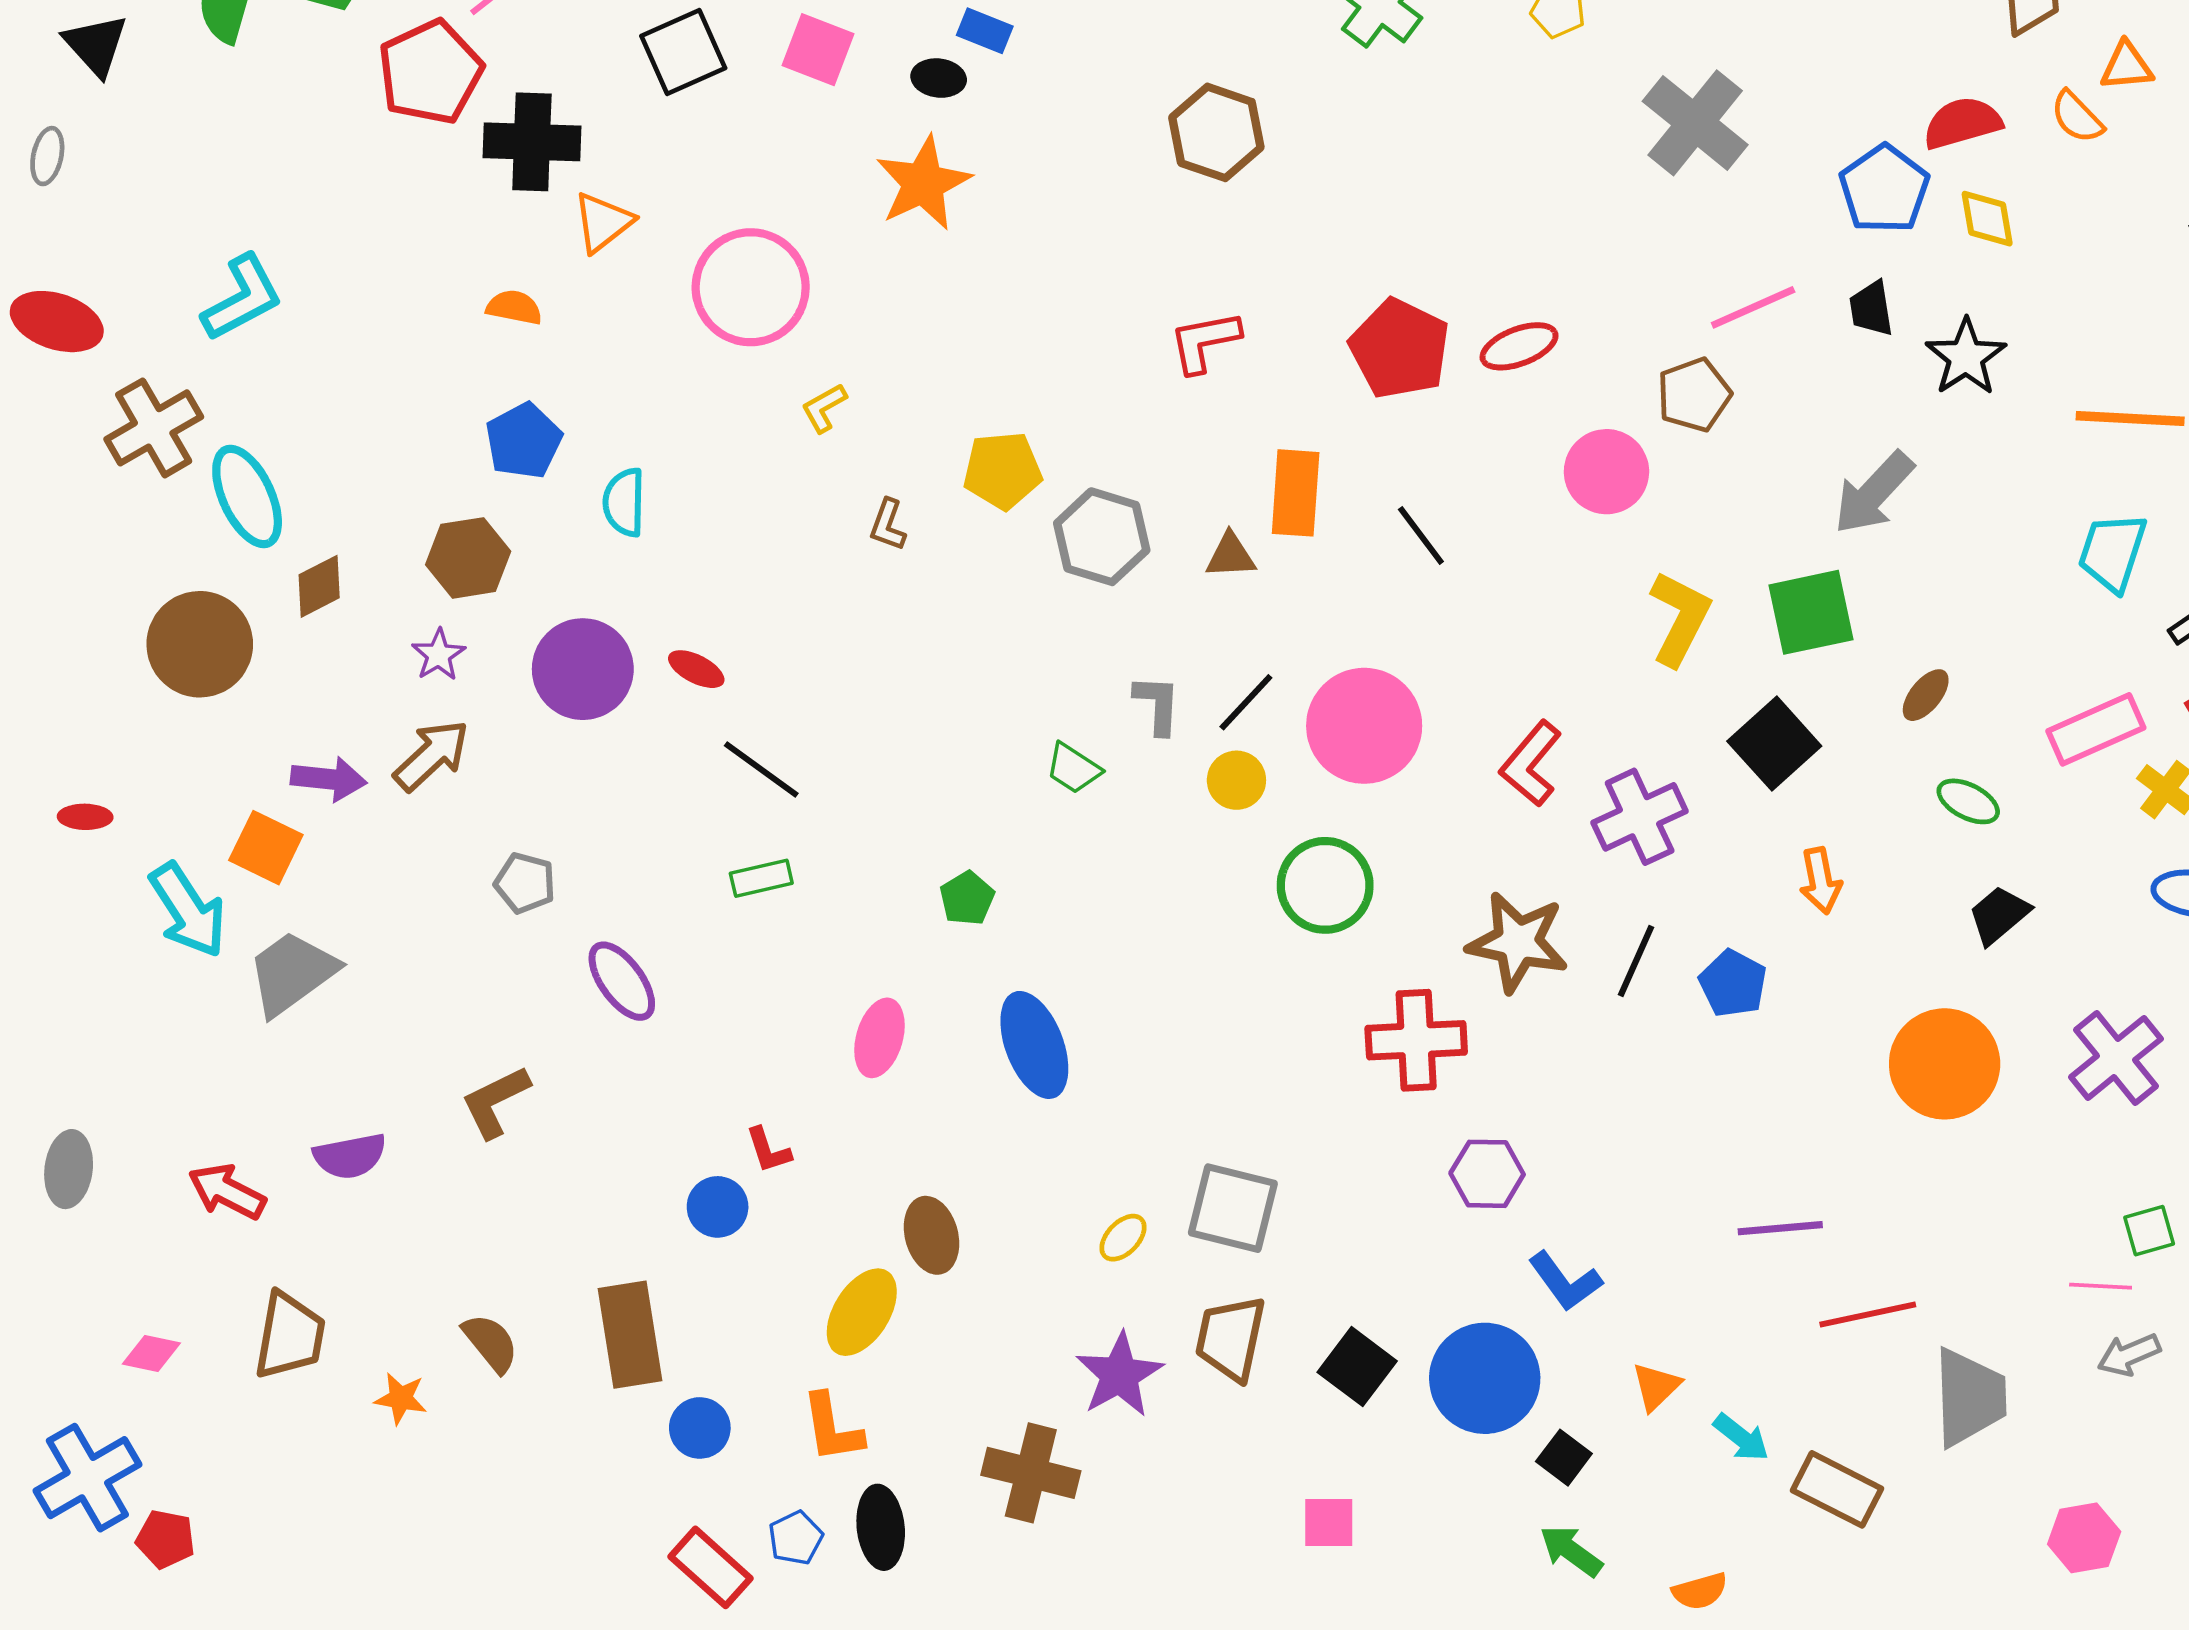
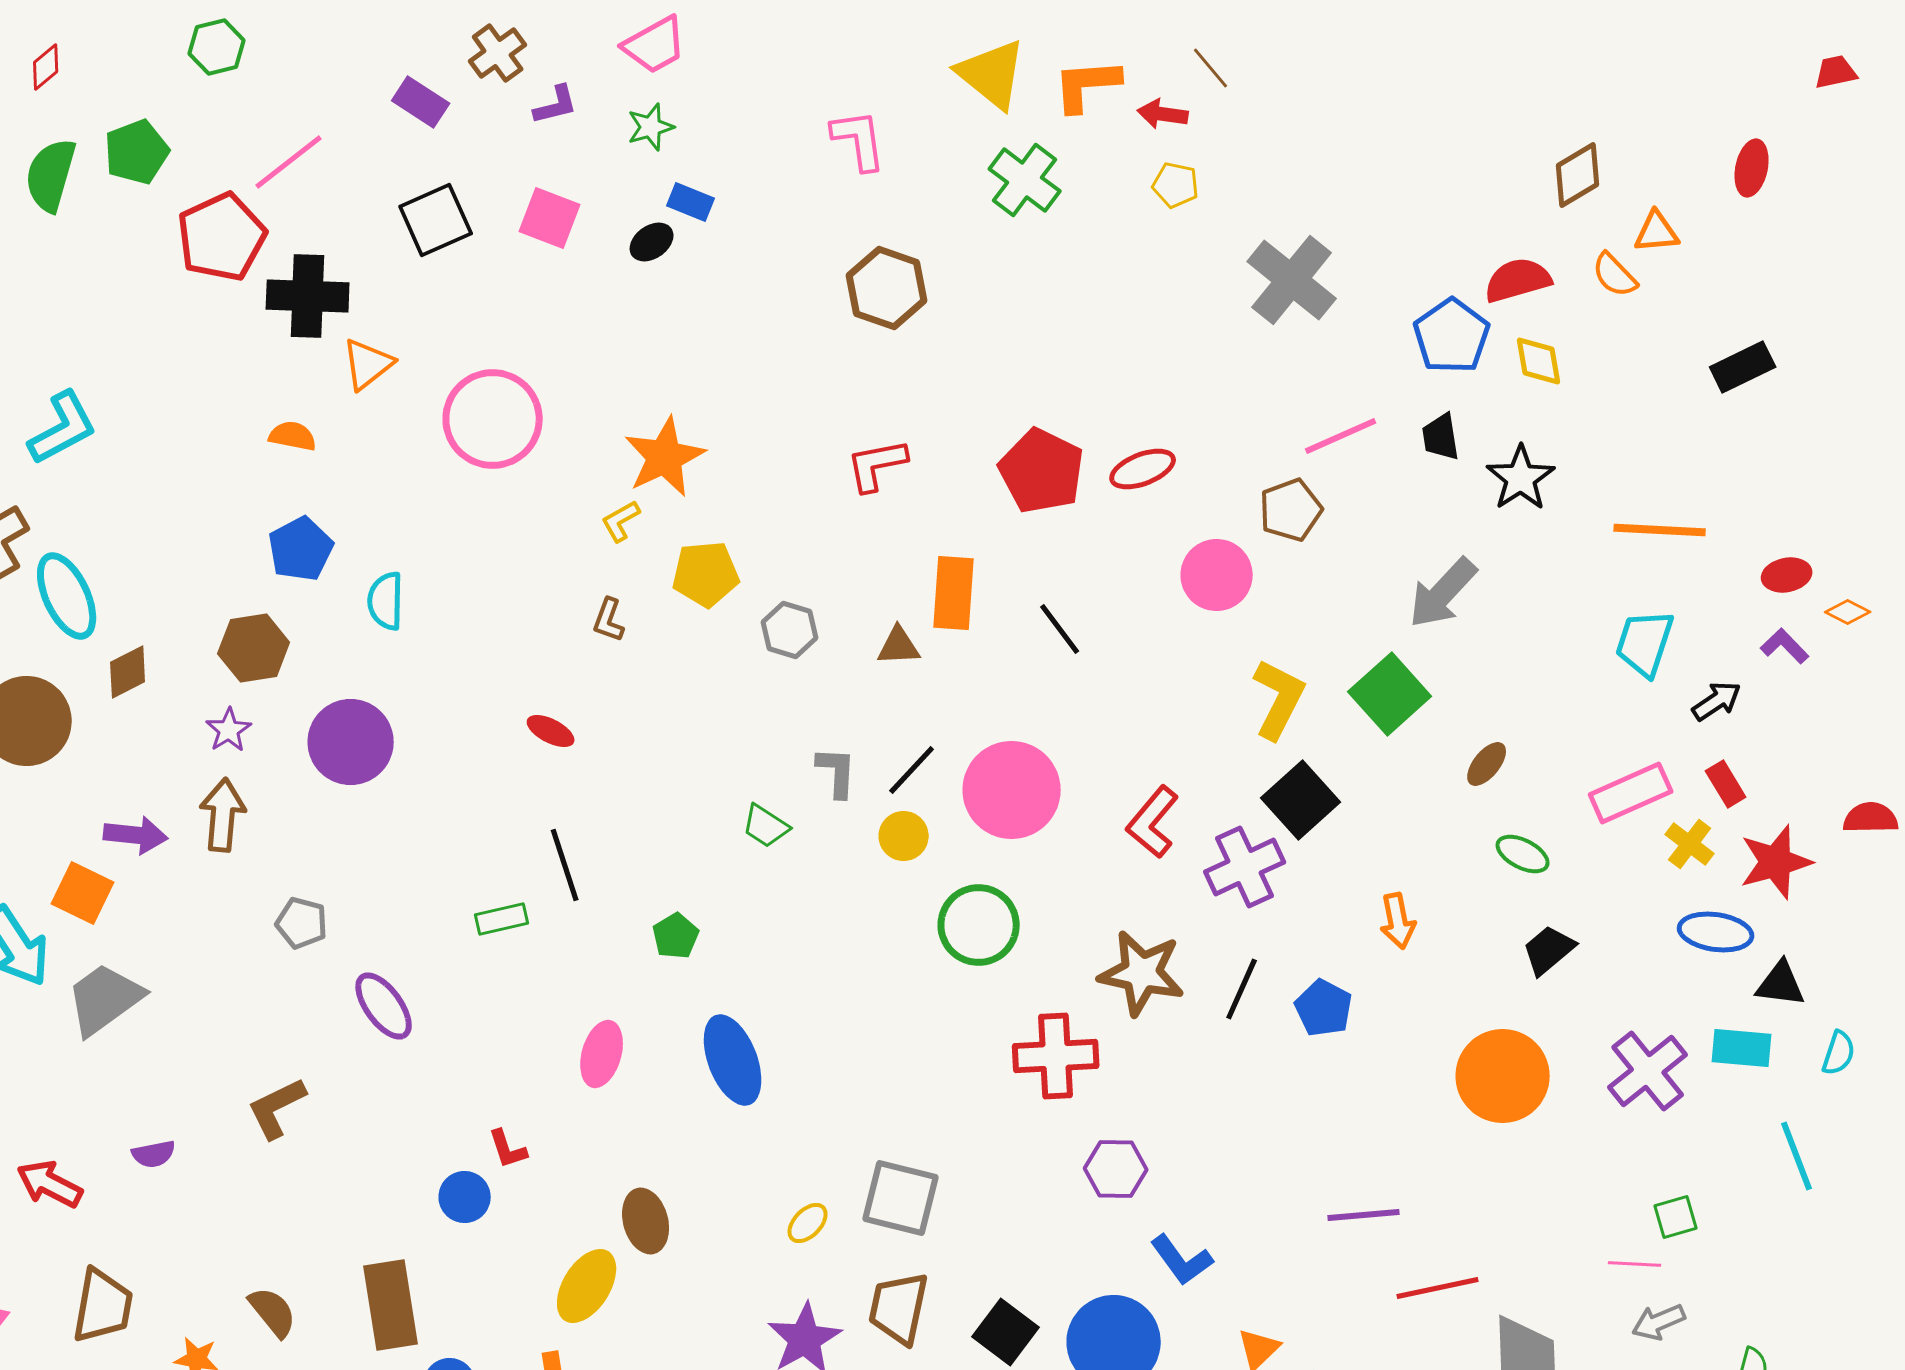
black ellipse: (939, 78) -> (652, 242), turned -42
orange star: (923, 183) -> (665, 457), moved
yellow L-shape: (824, 408) -> (621, 521), moved
gray hexagon: (1102, 537) -> (790, 630), size x0.7
green square: (1811, 612) -> (1390, 694), turned -30
red ellipse: (696, 669) -> (551, 731), moved
black square: (1774, 744) -> (1301, 800), moved
brown arrow: (431, 755) -> (223, 815), turned -42
black line: (761, 770) -> (565, 865), moved, turned 36
purple semicircle: (350, 1156) -> (154, 1154), size x0.7

